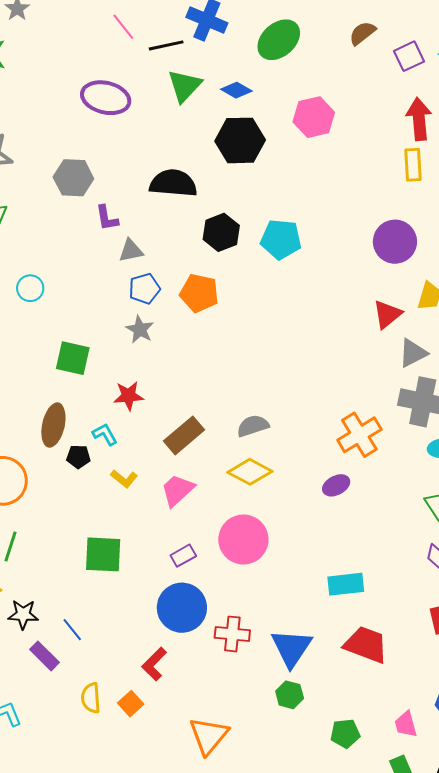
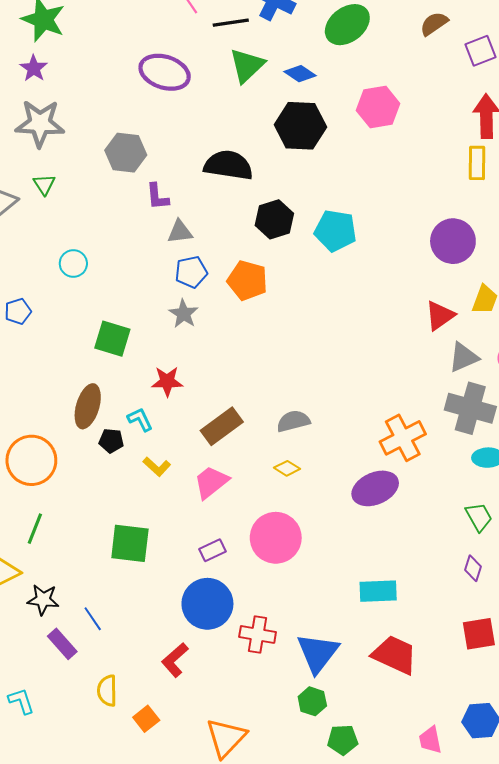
yellow diamond: (250, 472) -> (287, 468), size x0.6
purple ellipse: (336, 485) -> (375, 488), size x1.6
orange square: (131, 704) -> (146, 719), moved
green pentagon: (345, 733) -> (343, 740), moved

